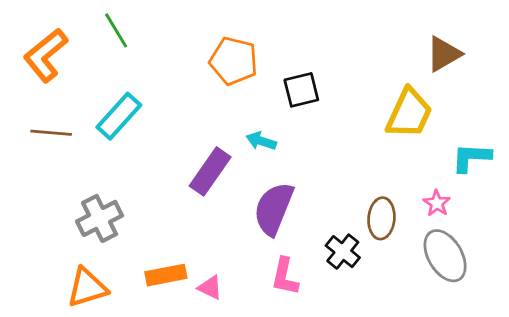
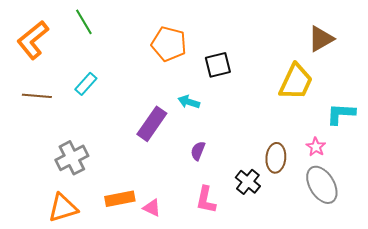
cyan rectangle: (119, 116) -> (86, 84), size x0.7
purple semicircle: (274, 209) -> (198, 151), size x0.5

